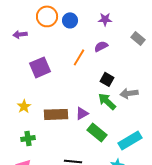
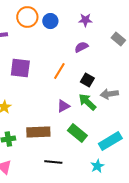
orange line: (79, 57) -> (59, 71), moved
purple square: (40, 67) -> (20, 68), turned 30
purple triangle: (82, 113) -> (63, 106), moved
brown rectangle: (56, 114) -> (38, 132), moved

